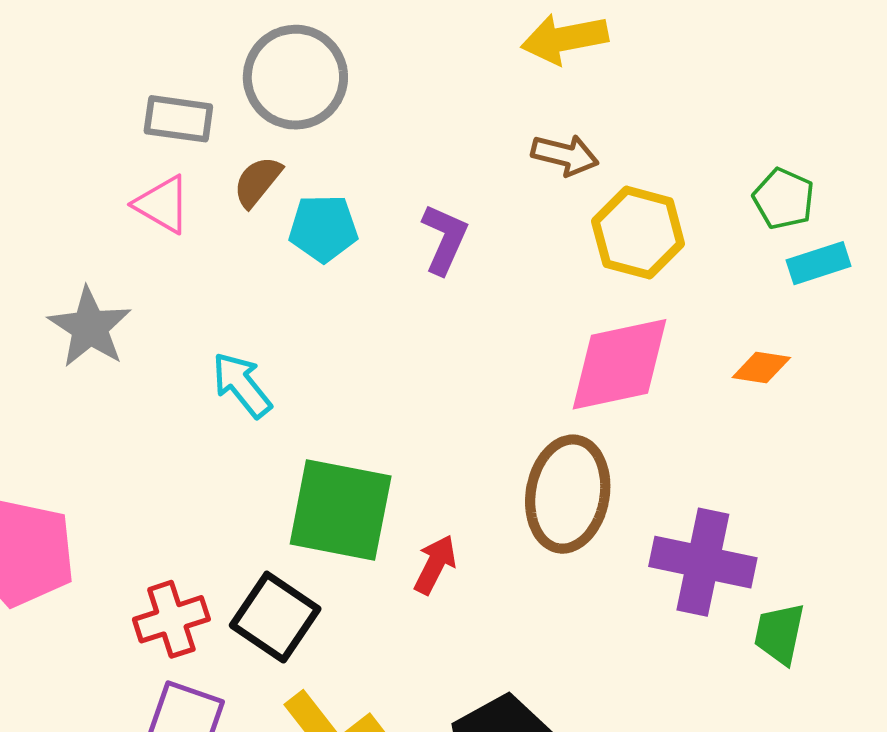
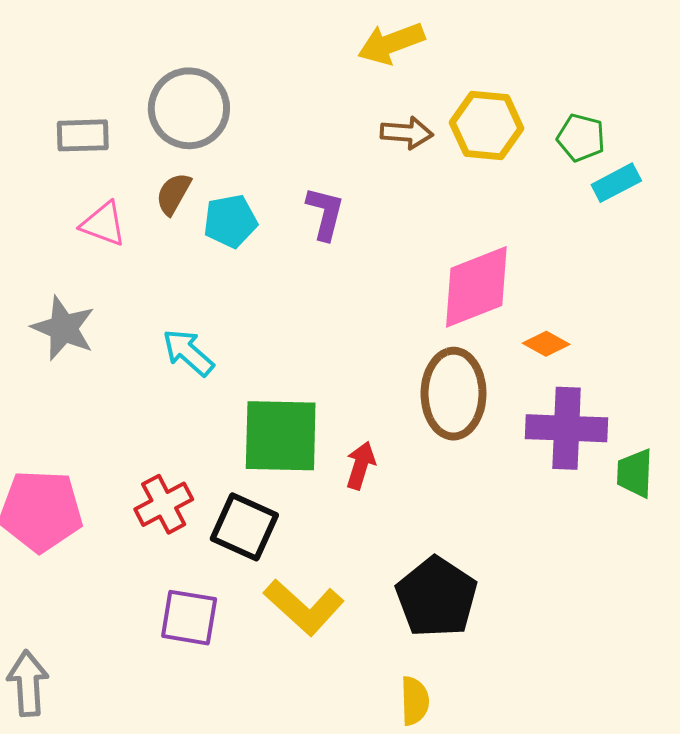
gray rectangle: (178, 119) -> (83, 135), moved
yellow hexagon: (638, 233) -> (487, 125), moved
orange diamond: (761, 367) -> (546, 344), moved, turned 30
red cross: (171, 619) -> (164, 504), moved

